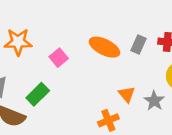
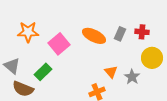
pink square: (59, 58) -> (59, 44), size x1.5

